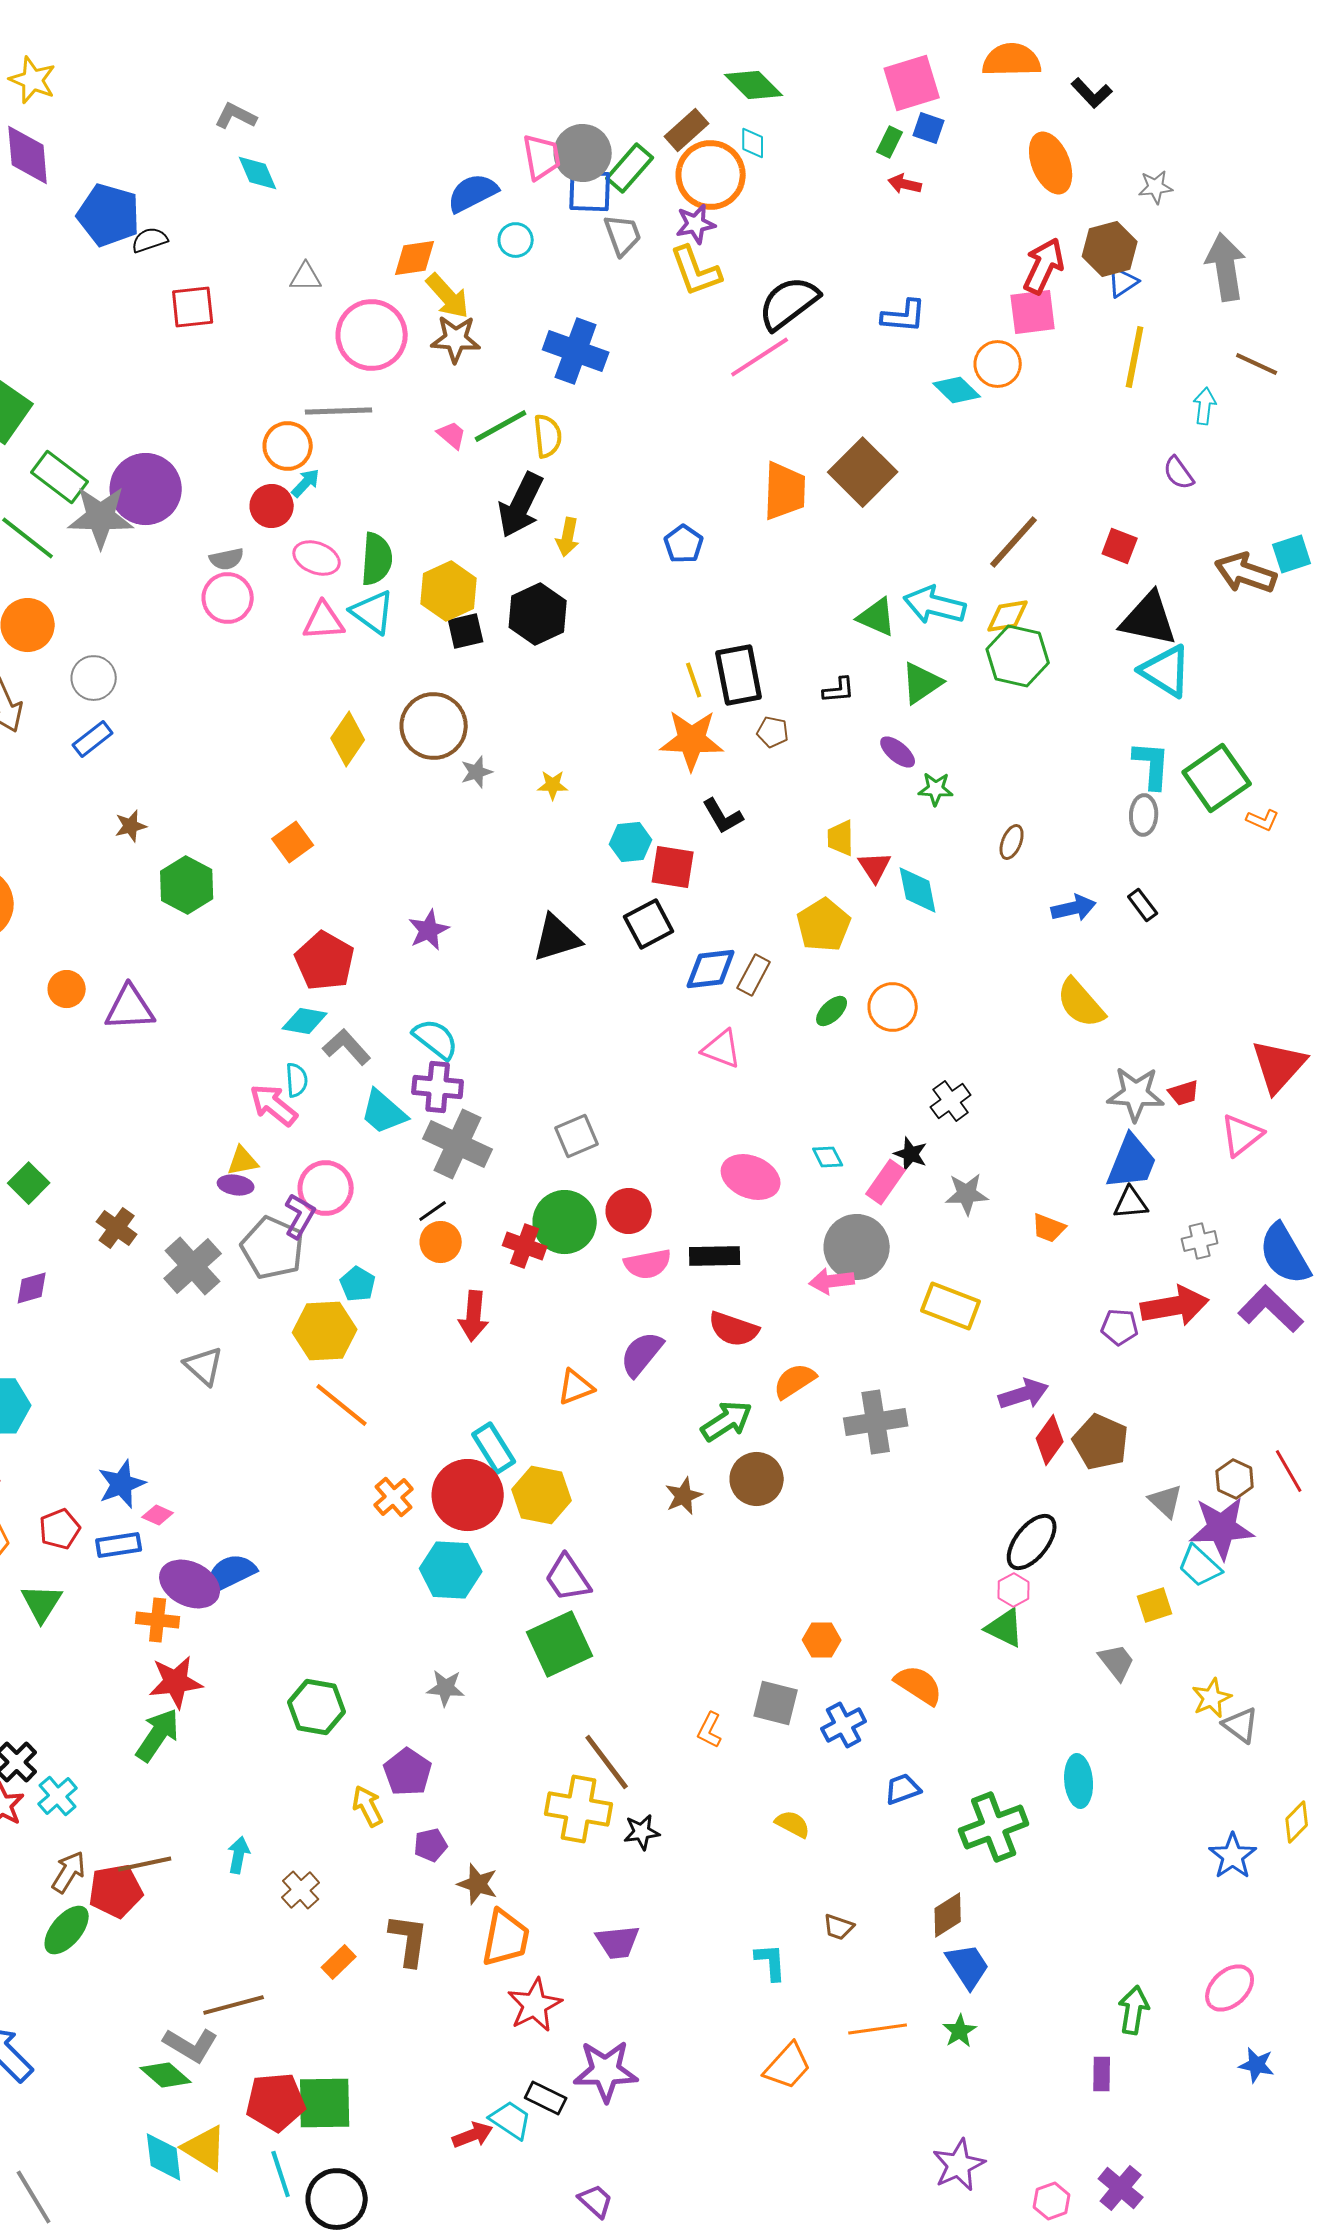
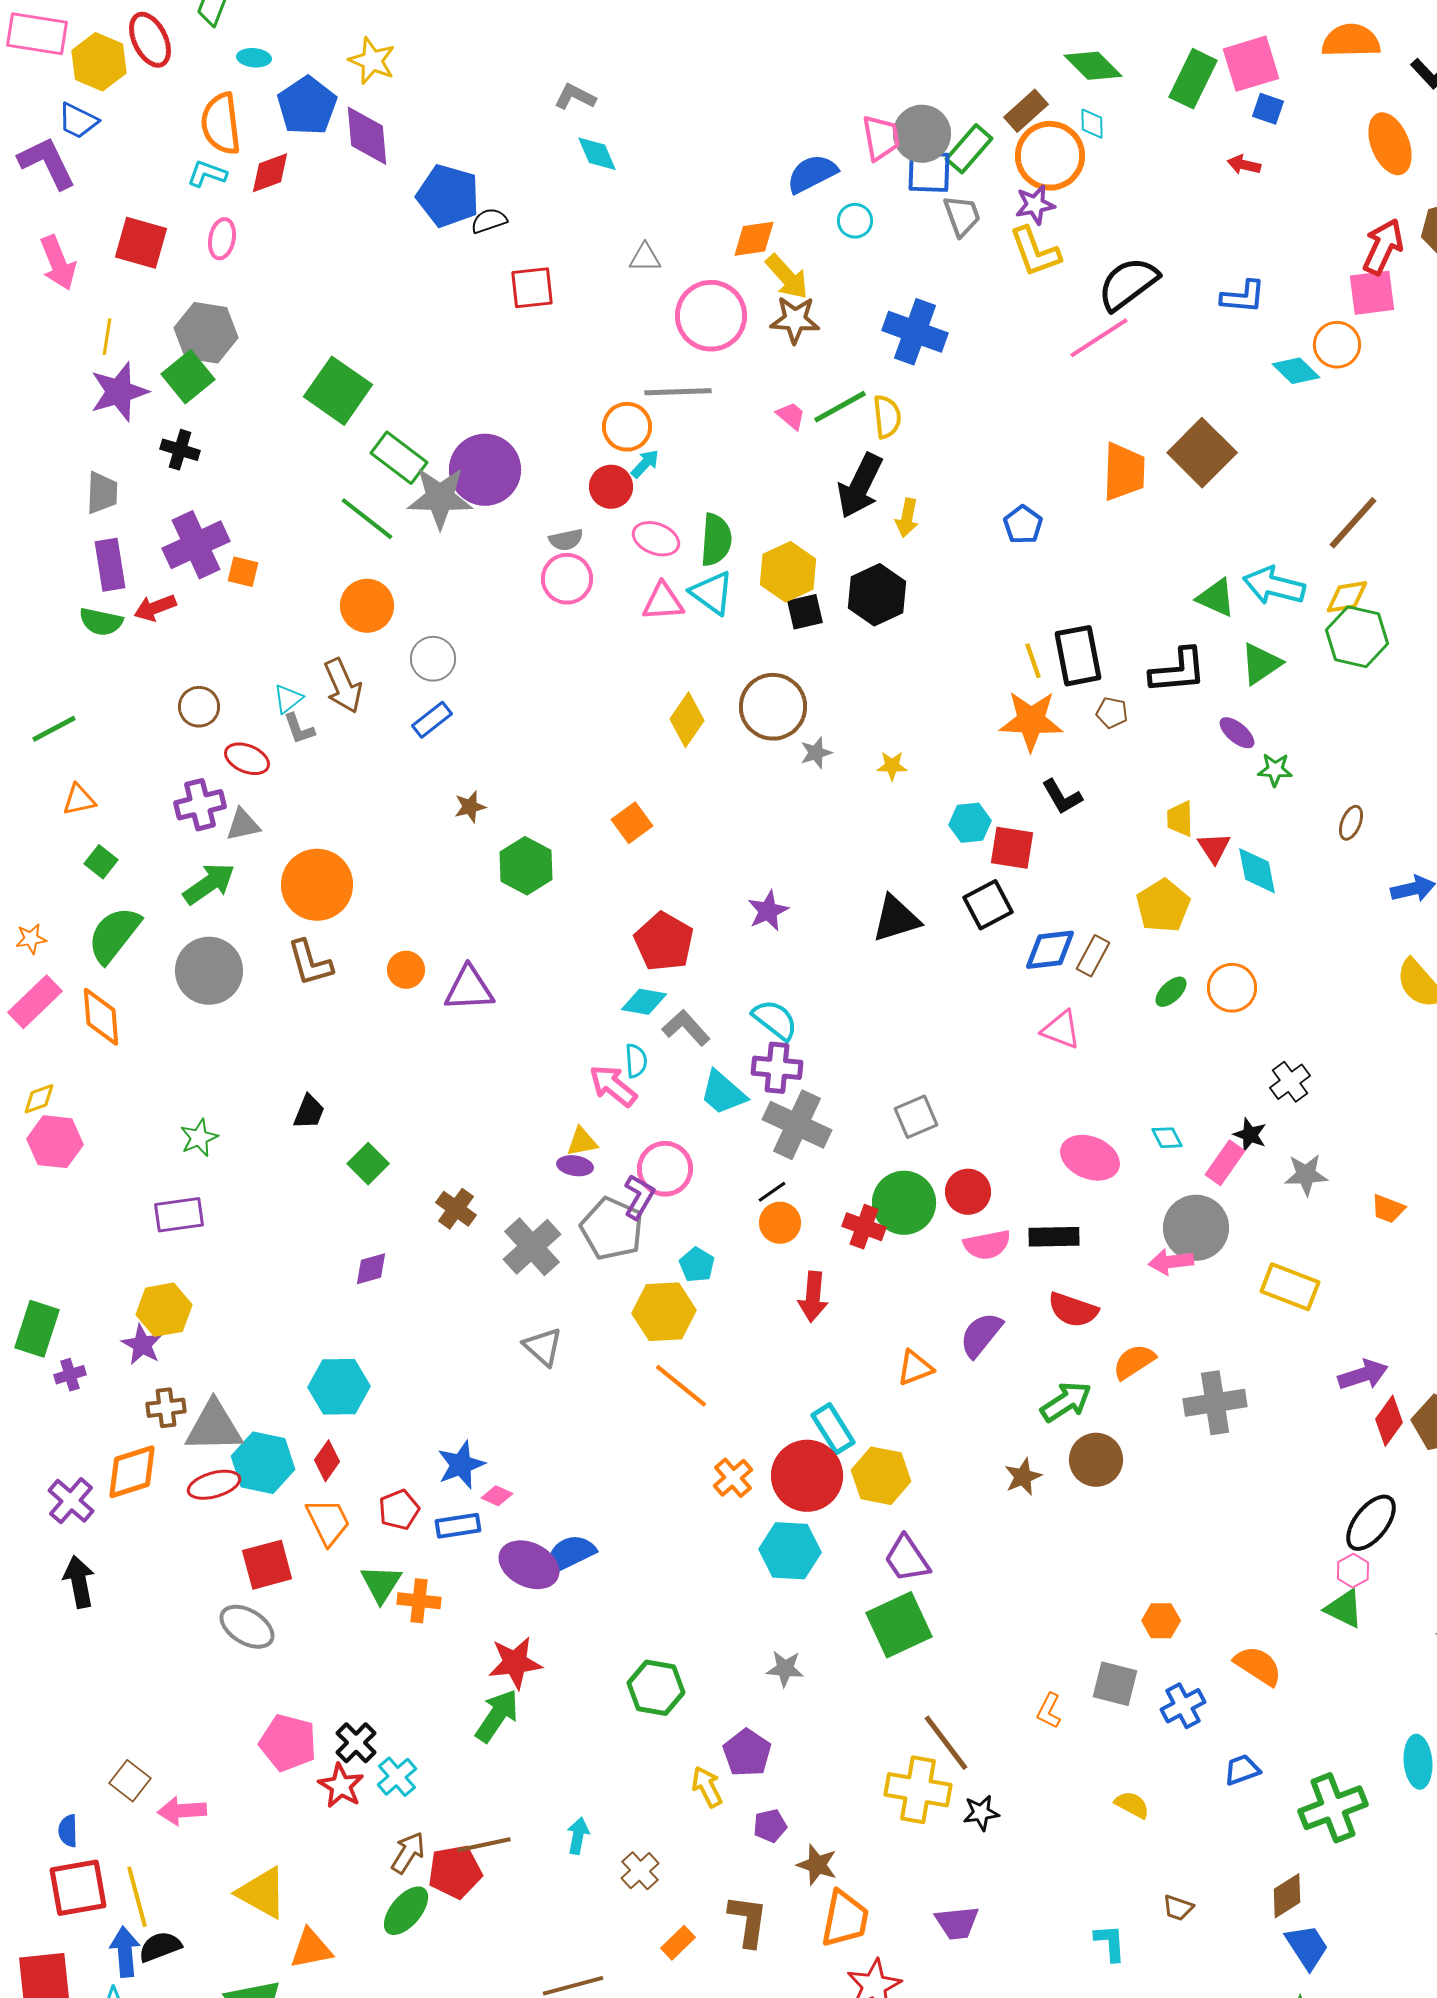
green rectangle: (890, 142) -> (1193, 79), moved, size x1.8
black L-shape: (839, 690) -> (1178, 671), size x1.8
orange cross: (158, 1620) -> (419, 1601), moved

